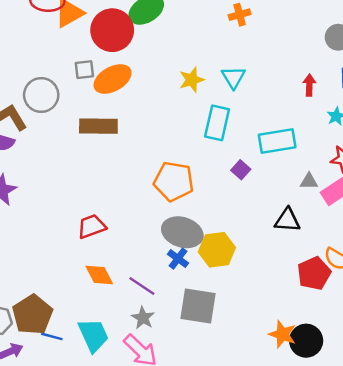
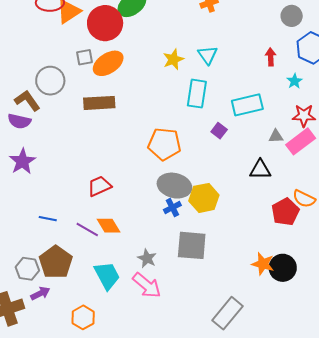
blue cross: (178, 259) -> (172, 208), turned 30
purple line: (142, 286) -> (87, 230), moved
blue line: (52, 336) -> (48, 219), moved

